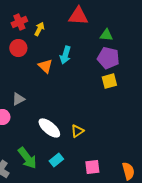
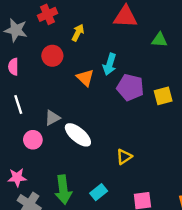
red cross: (19, 22) -> (47, 14), moved
purple pentagon: (108, 58) -> (130, 87), moved
white ellipse: (49, 128) -> (78, 135), moved
green arrow: (27, 158) -> (63, 190), turned 30

